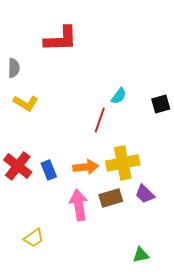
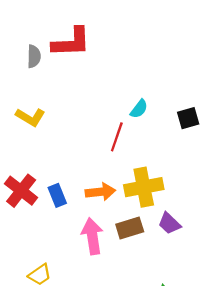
gray semicircle: (14, 68) -> (34, 56), moved

